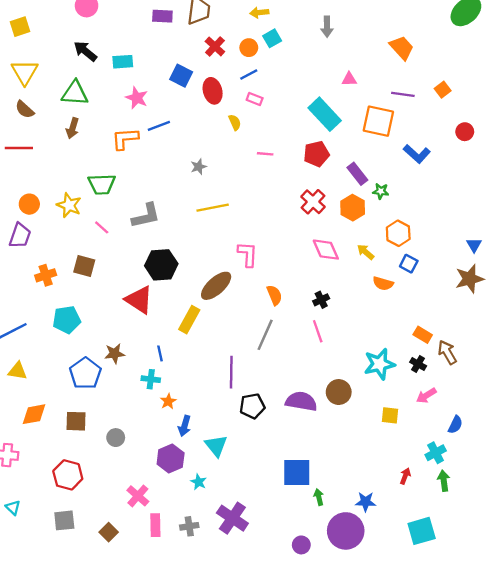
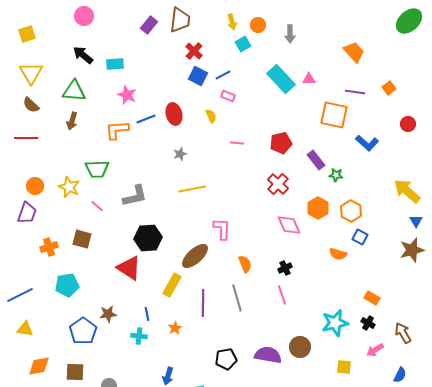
yellow arrow: (259, 13) -> (232, 22), turned -98
purple rectangle: (162, 16) -> (149, 25), turned -54
orange circle: (249, 48) -> (258, 25), moved
blue square: (181, 76) -> (198, 76), moved
red ellipse: (213, 91) -> (174, 114), moved
cyan rectangle: (325, 114) -> (281, 79), moved
orange hexagon: (353, 208) -> (318, 208), moved
yellow arrow: (366, 252) -> (407, 191), moved, size x1.8
gray line: (265, 335) -> (237, 298), turned -40
brown arrow: (447, 352) -> (403, 333), moved
purple line: (231, 372) -> (203, 303), moved
orange star: (168, 401) -> (175, 328), moved

